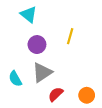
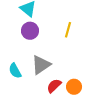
purple circle: (37, 45) -> (30, 31), moved
orange circle: (87, 95) -> (74, 87), moved

